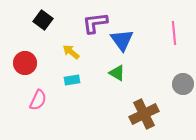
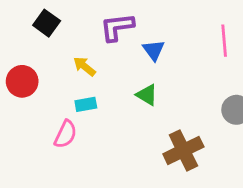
blue triangle: (122, 40) -> (154, 50), size x0.7
pink semicircle: (38, 100) -> (66, 134), moved

